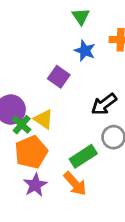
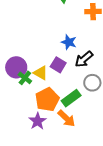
blue star: (85, 51) -> (69, 42), moved
purple square: (59, 77) -> (58, 65), moved
orange pentagon: (31, 152) -> (47, 100), moved

